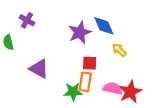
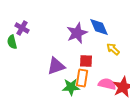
purple cross: (27, 20) -> (22, 28), moved
purple triangle: (39, 69) -> (56, 66), moved, turned -48

